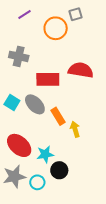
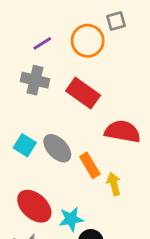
purple line: (24, 14) -> (42, 43), moved
red semicircle: (81, 70) -> (123, 132), moved
red rectangle: (48, 79) -> (83, 93), moved, turned 35

